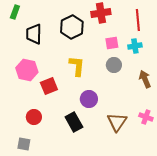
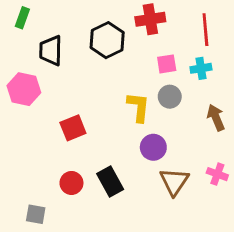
yellow L-shape: (77, 66) -> (138, 107), moved
pink hexagon: (27, 70) -> (24, 89), moved
purple circle: (89, 99) -> (153, 147), moved
red circle: (34, 117) -> (71, 183), moved

